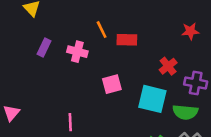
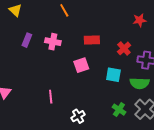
orange line: (102, 30) -> (64, 10), moved
red rectangle: (127, 40) -> (92, 40), moved
cyan square: (152, 99) -> (113, 75), size x0.7

